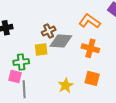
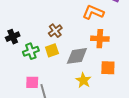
gray diamond: (61, 41) -> (77, 56), moved
green cross: (21, 62) -> (31, 51), moved

